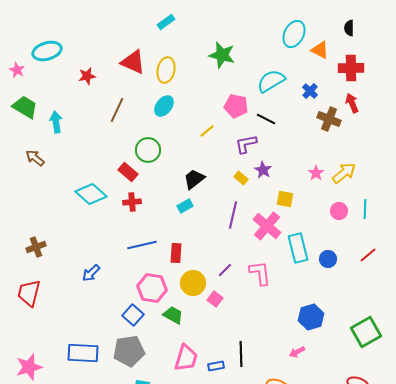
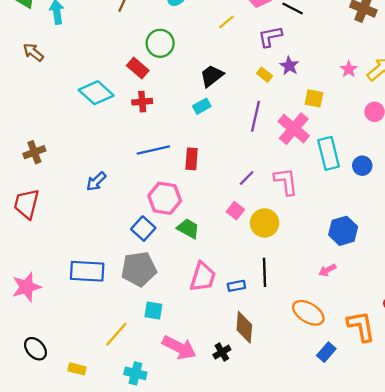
yellow circle: (193, 283) -> (265, 223), moved

